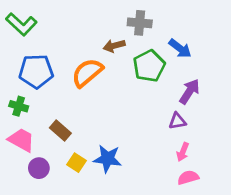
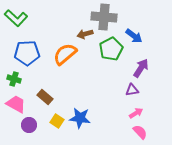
gray cross: (140, 23) -> (104, 17), size x1.4
pink arrow: (183, 152) -> (136, 113), turned -144
pink semicircle: (188, 178) -> (140, 132), turned 63

